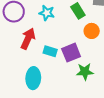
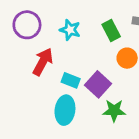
purple square: (71, 53) -> (98, 84), turned -30
cyan ellipse: (33, 78) -> (65, 110), moved

